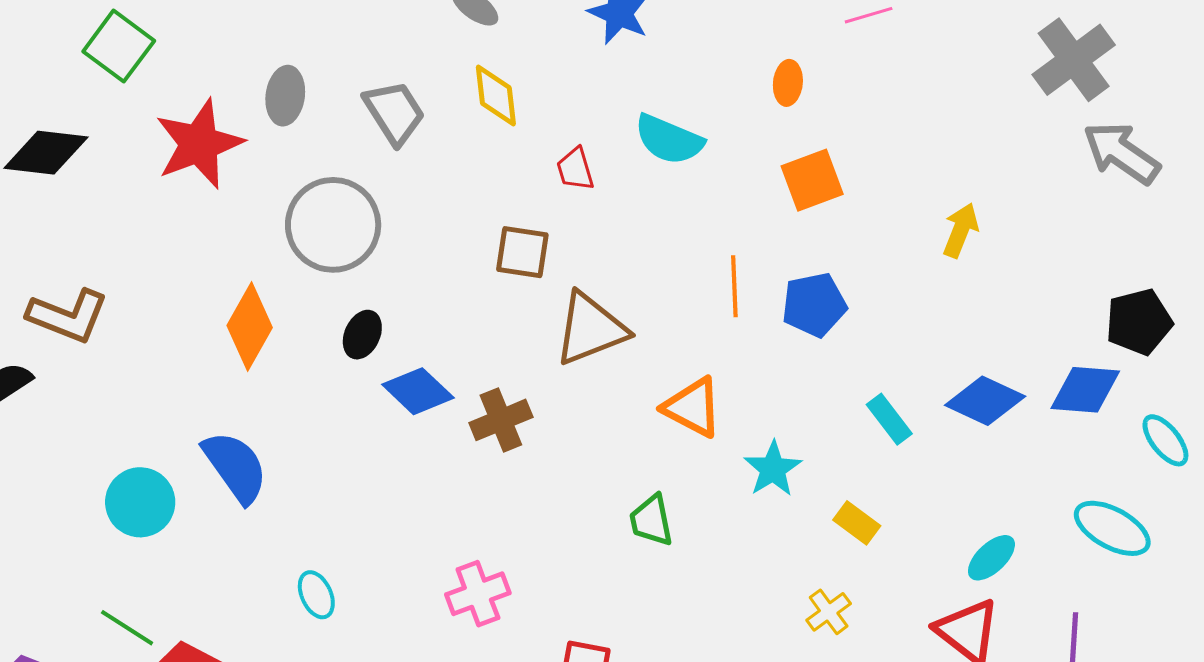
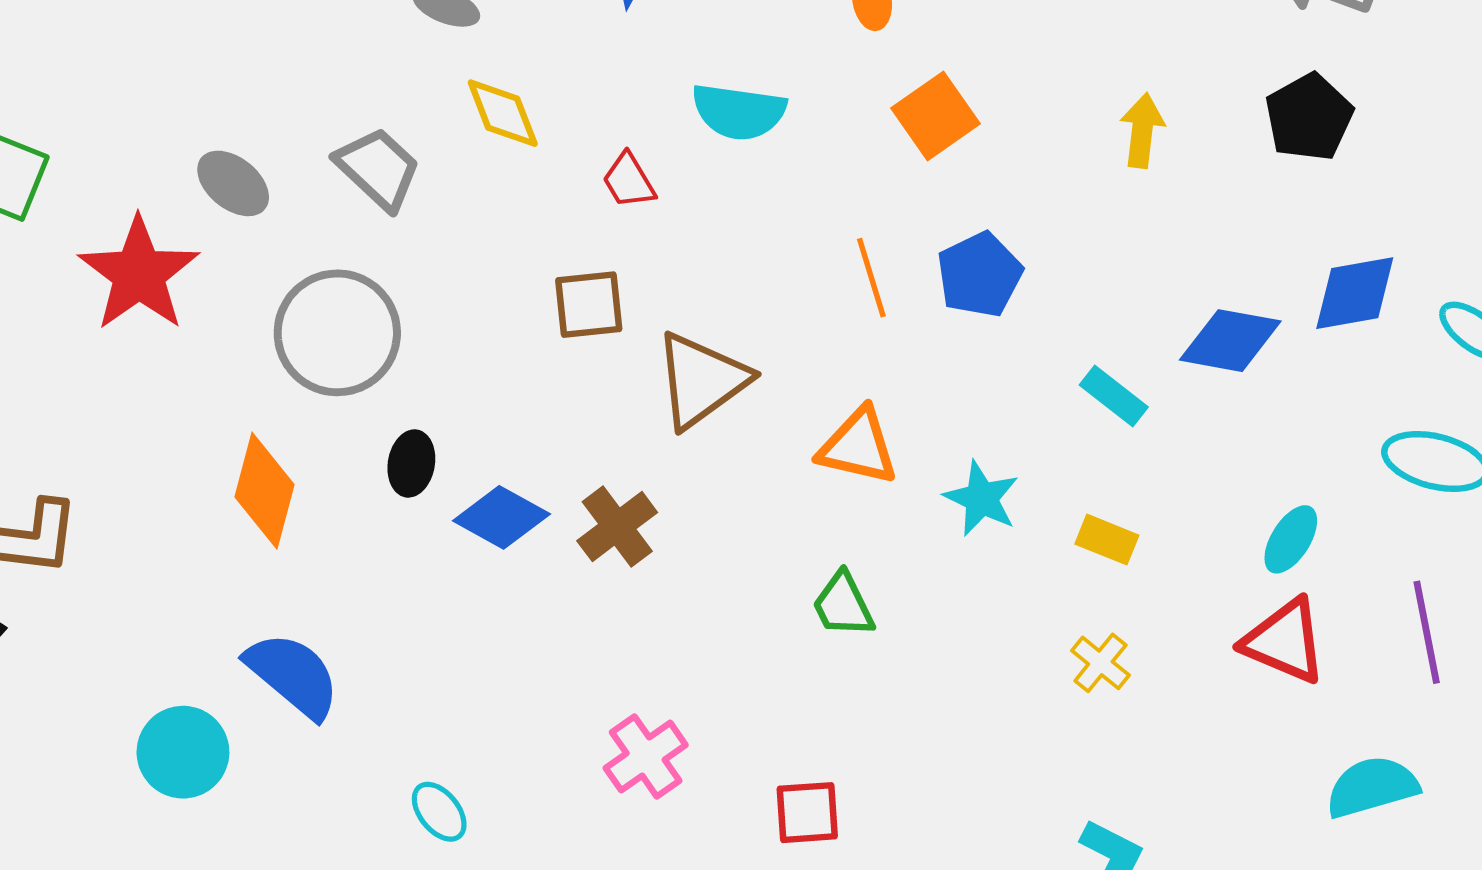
gray ellipse: (285, 96) -> (233, 183), turned -44
black pentagon: (1139, 322) -> (1309, 117), moved

